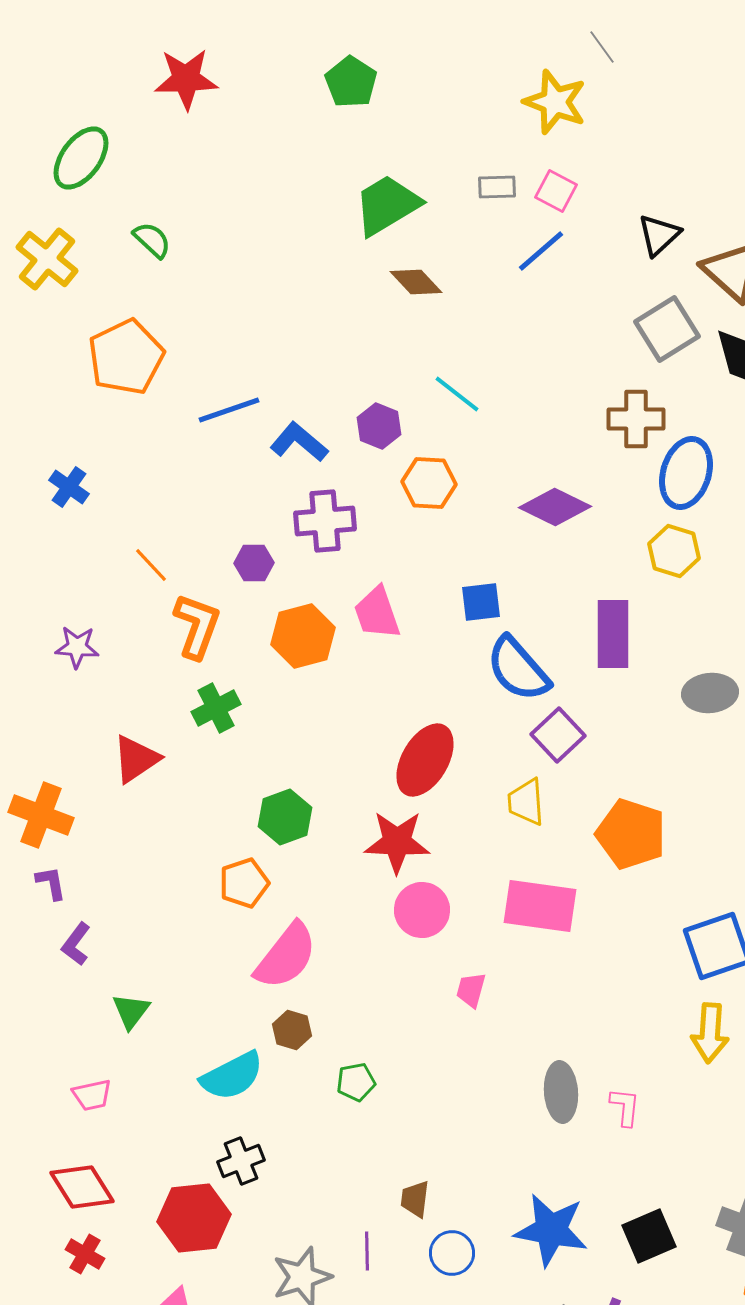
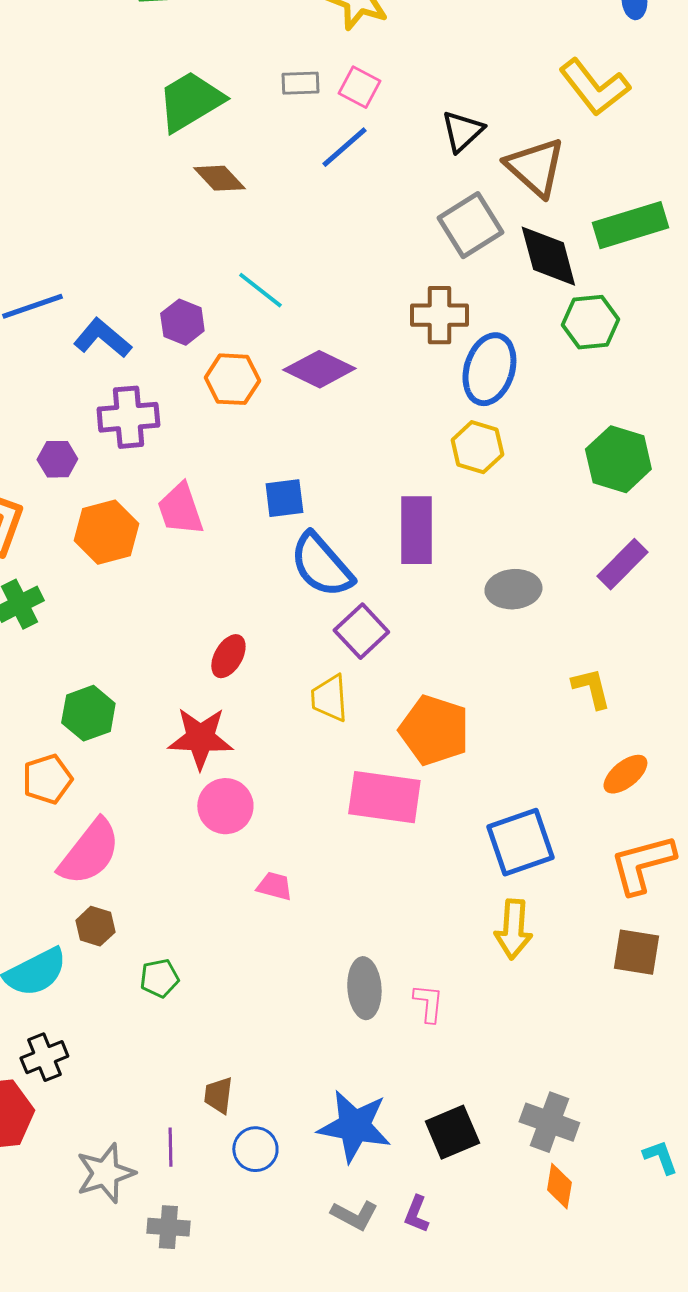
purple diamond: (555, 507) -> (319, 369), moved
red ellipse: (425, 760) -> (228, 656), size x0.6
pink rectangle: (540, 906) -> (384, 797), moved
pink trapezoid: (471, 990) -> (274, 886), turned 90

